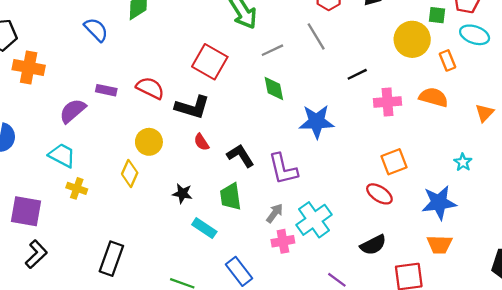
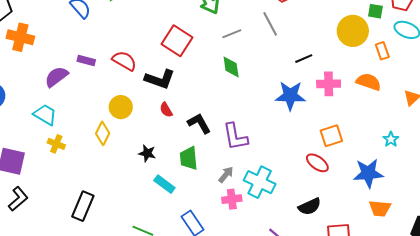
blue star: (317, 122) -> (290, 96), moved
cyan cross: (314, 220) -> (260, 182), turned -32
orange trapezoid: (440, 245) -> (380, 208), moved

